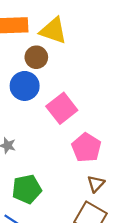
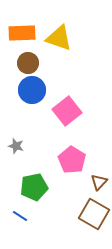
brown circle: (36, 57) -> (28, 63), moved
pink pentagon: (86, 148) -> (72, 160), moved

